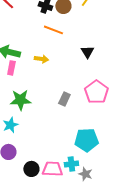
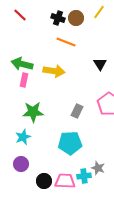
yellow arrow: (41, 59) -> (54, 71), size x1.5
cyan pentagon: (86, 140) -> (70, 143), moved
gray star: (85, 174) -> (98, 168), moved

